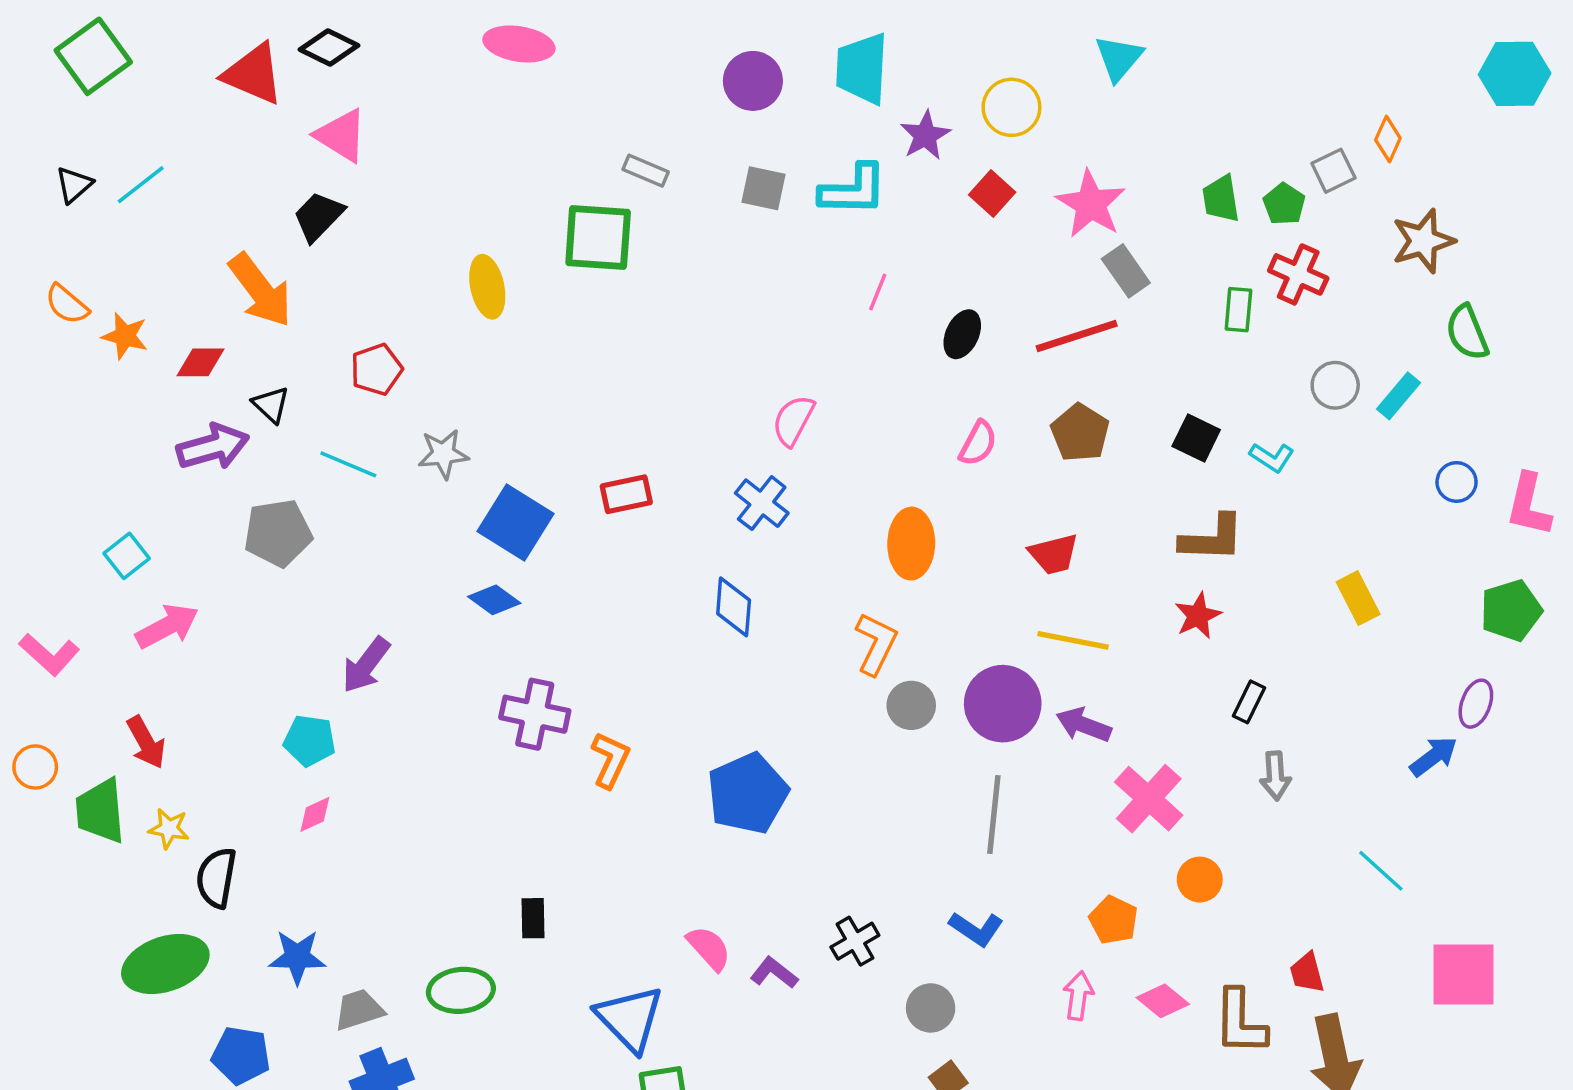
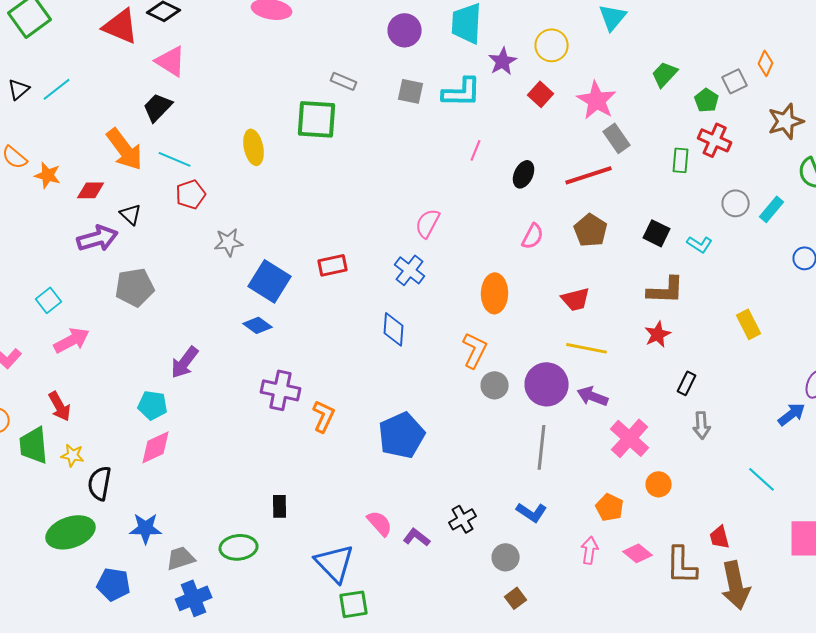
green trapezoid: (1221, 199) -> (665, 74), moved, turned 52
cyan line: (348, 464) -> (175, 159), moved
pink diamond: (315, 814) -> (156, 447), size x1.6

